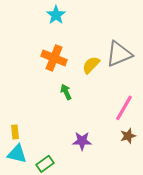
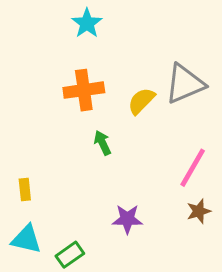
orange cross: (54, 58) -> (84, 90), turned -30
yellow rectangle: (15, 132) -> (25, 189), moved

